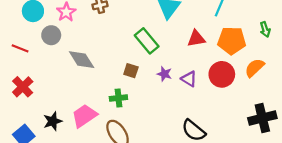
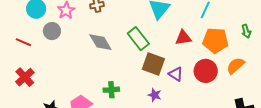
gray diamond: (82, 60) -> (100, 42), moved
brown square: (131, 71) -> (153, 64), moved, size x1.6
purple star: (164, 74) -> (155, 95), moved

